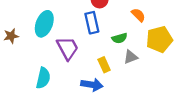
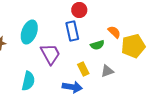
orange semicircle: (138, 15) -> (114, 32), moved
gray triangle: (131, 57) -> (107, 71), moved

